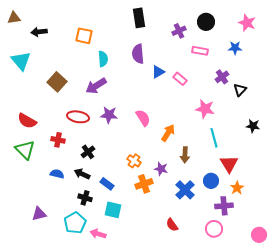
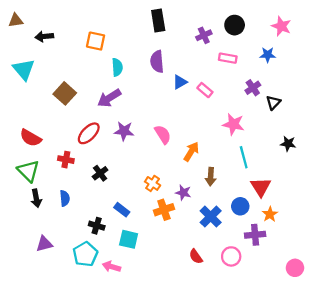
red ellipse: (78, 117) -> (89, 133), turned -55
blue semicircle: (57, 174) -> (65, 198), turned 72
black arrow: (82, 174) -> (36, 198), moved, turned -126
pink circle: (214, 229) -> (231, 256), moved

